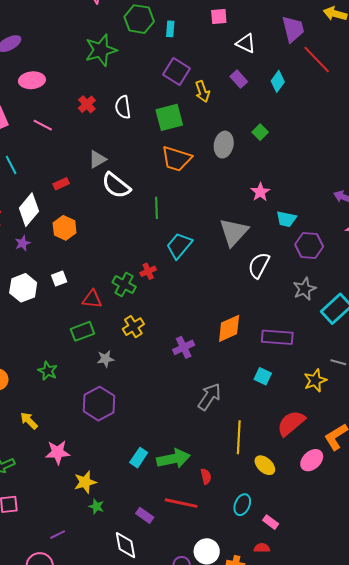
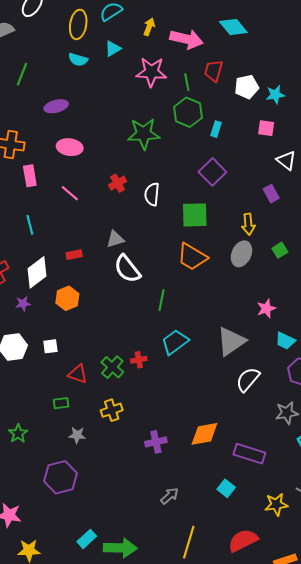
yellow arrow: (202, 91) -> (248, 224), moved
green rectangle: (82, 331) -> (61, 403), size x0.7
gray arrow: (209, 397) -> (170, 496), size x0.7

